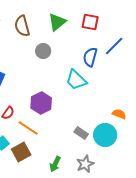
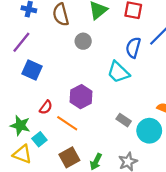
gray rectangle: (81, 133) -> (124, 120), moved
brown square: (21, 152) -> (69, 157), moved

